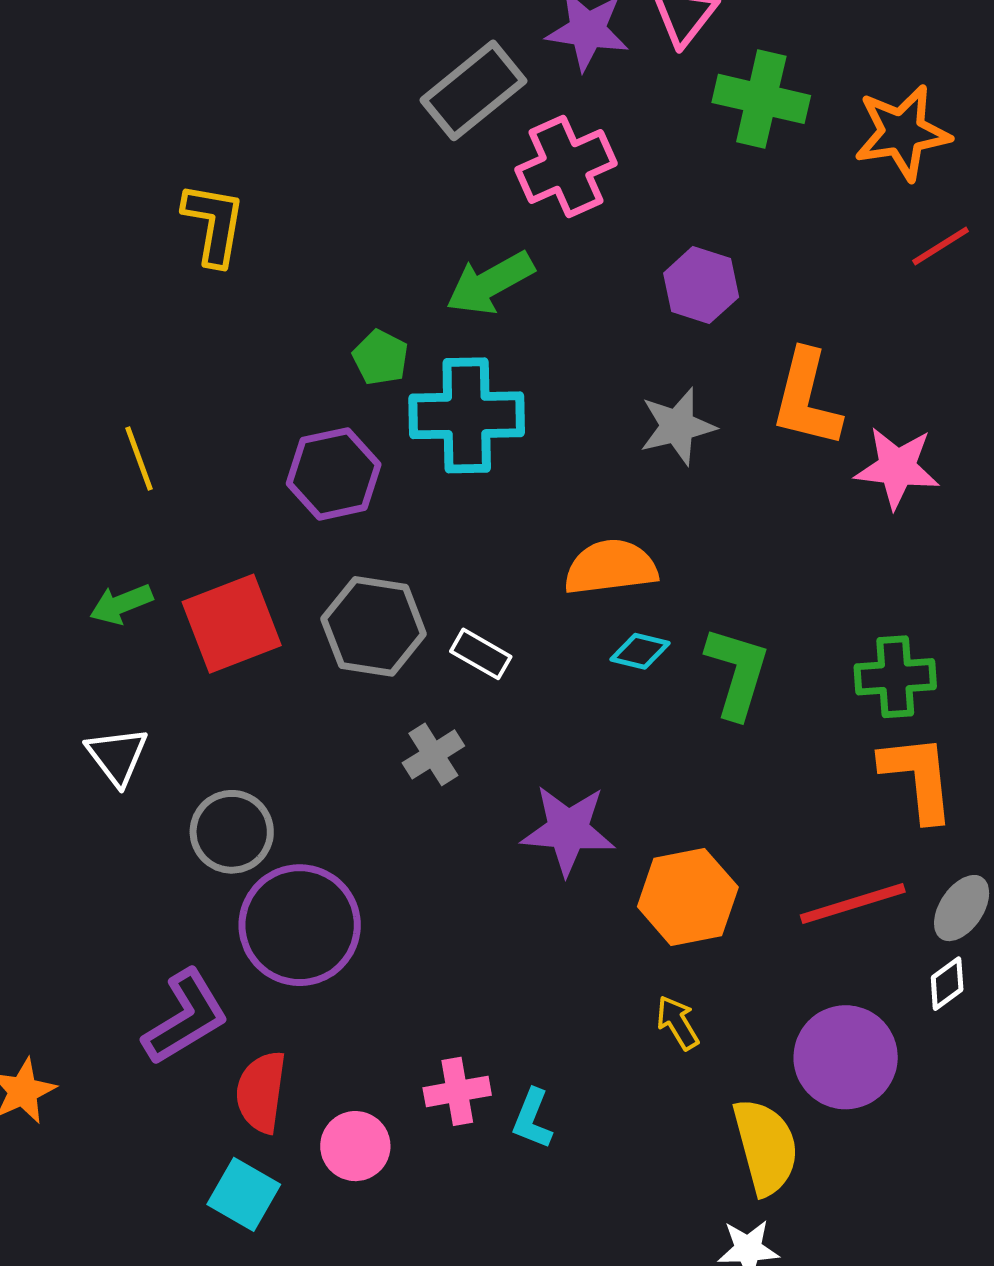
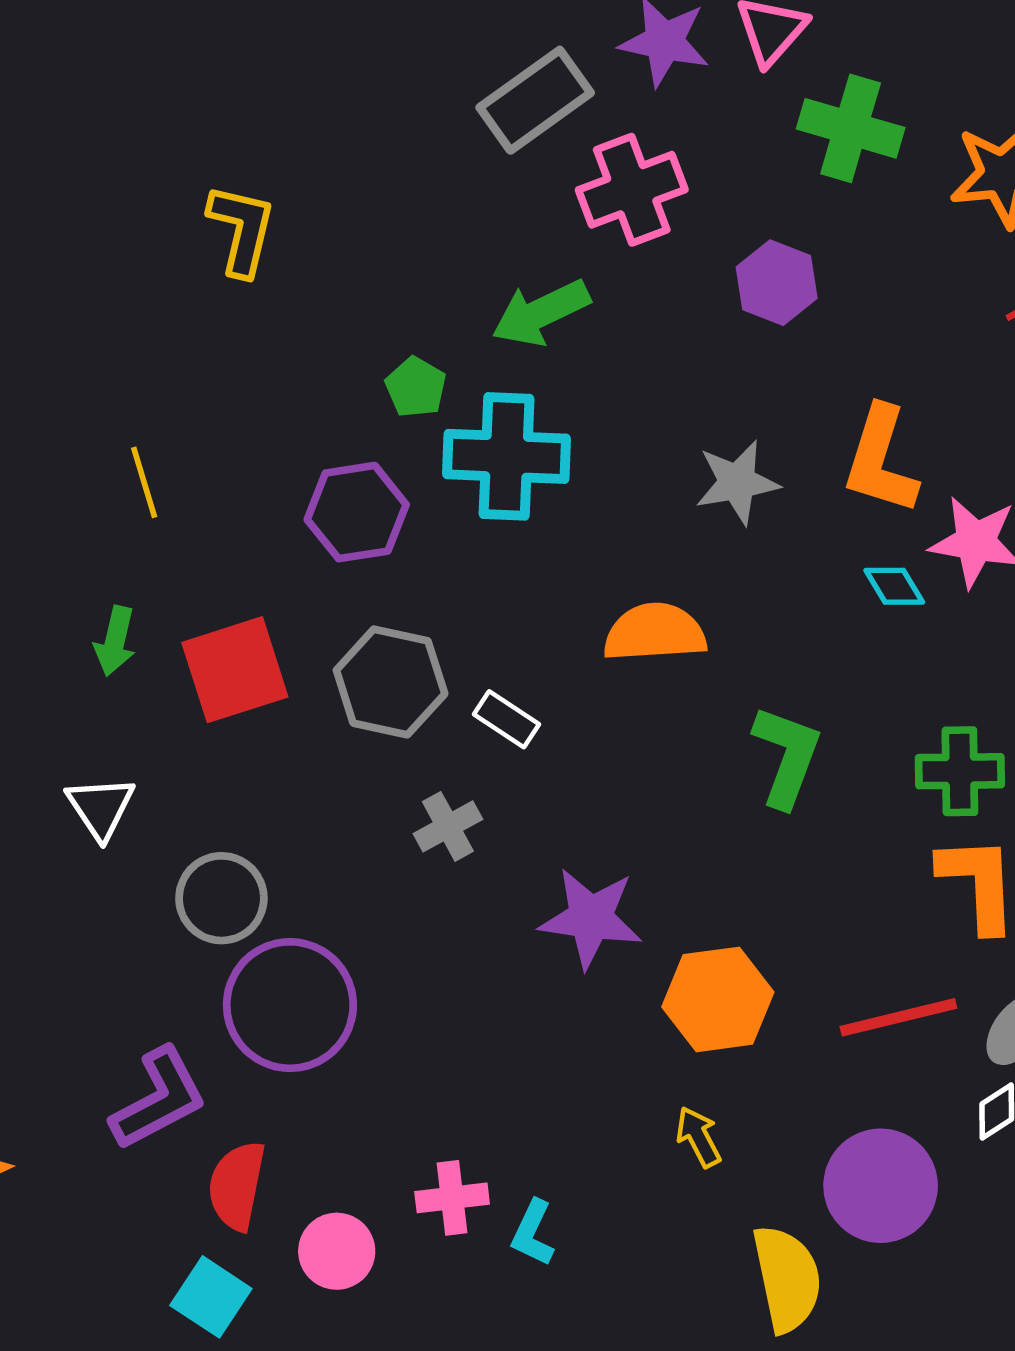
purple hexagon: (701, 285) -> (777, 283), moved
green arrow: (121, 604) -> (115, 641), turned -58
cyan diamond: (640, 651) -> (894, 586), moved, turned 42

